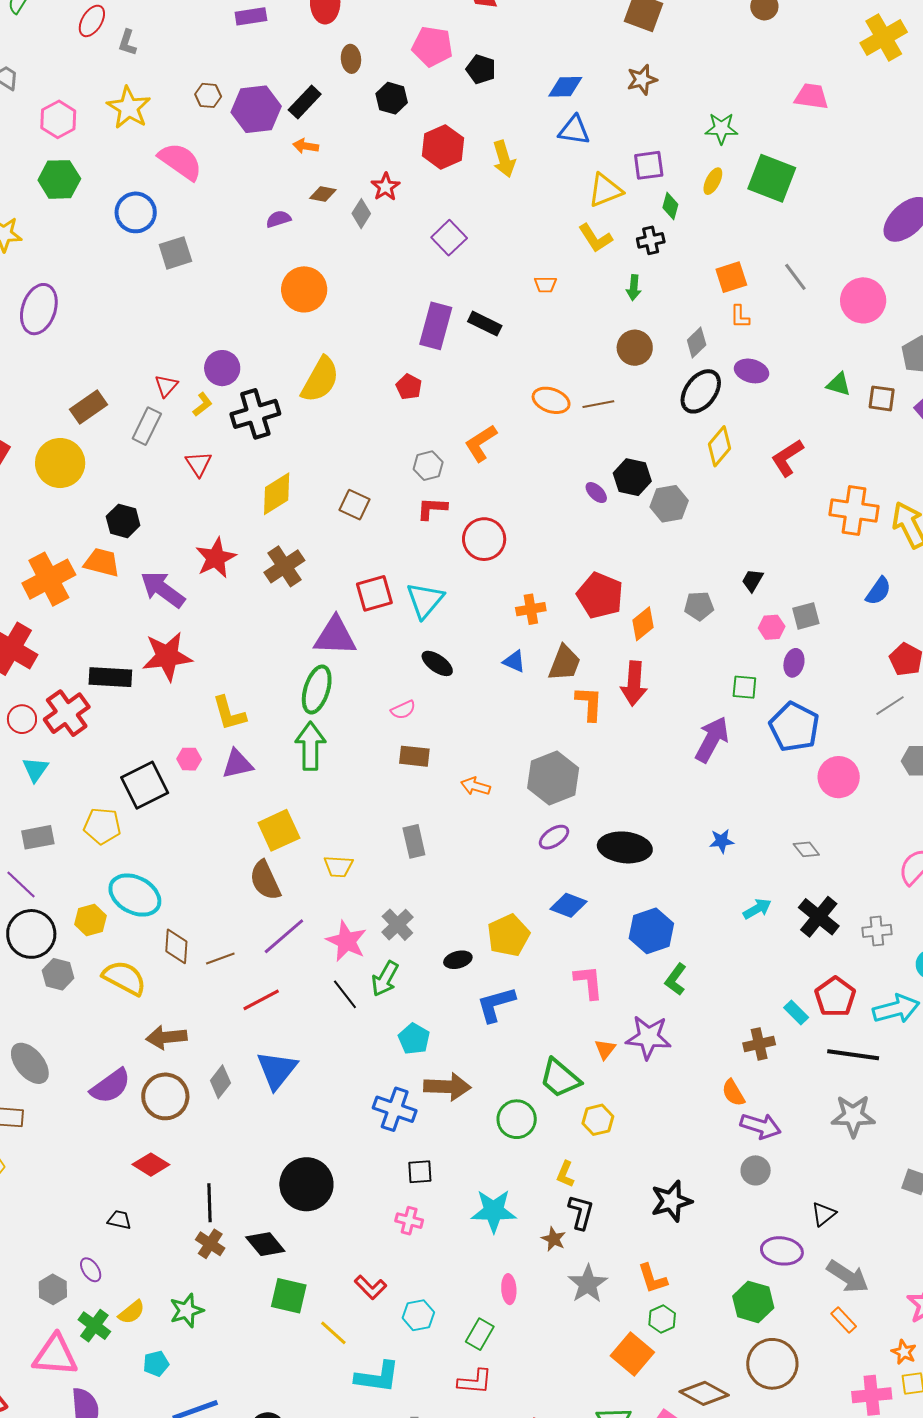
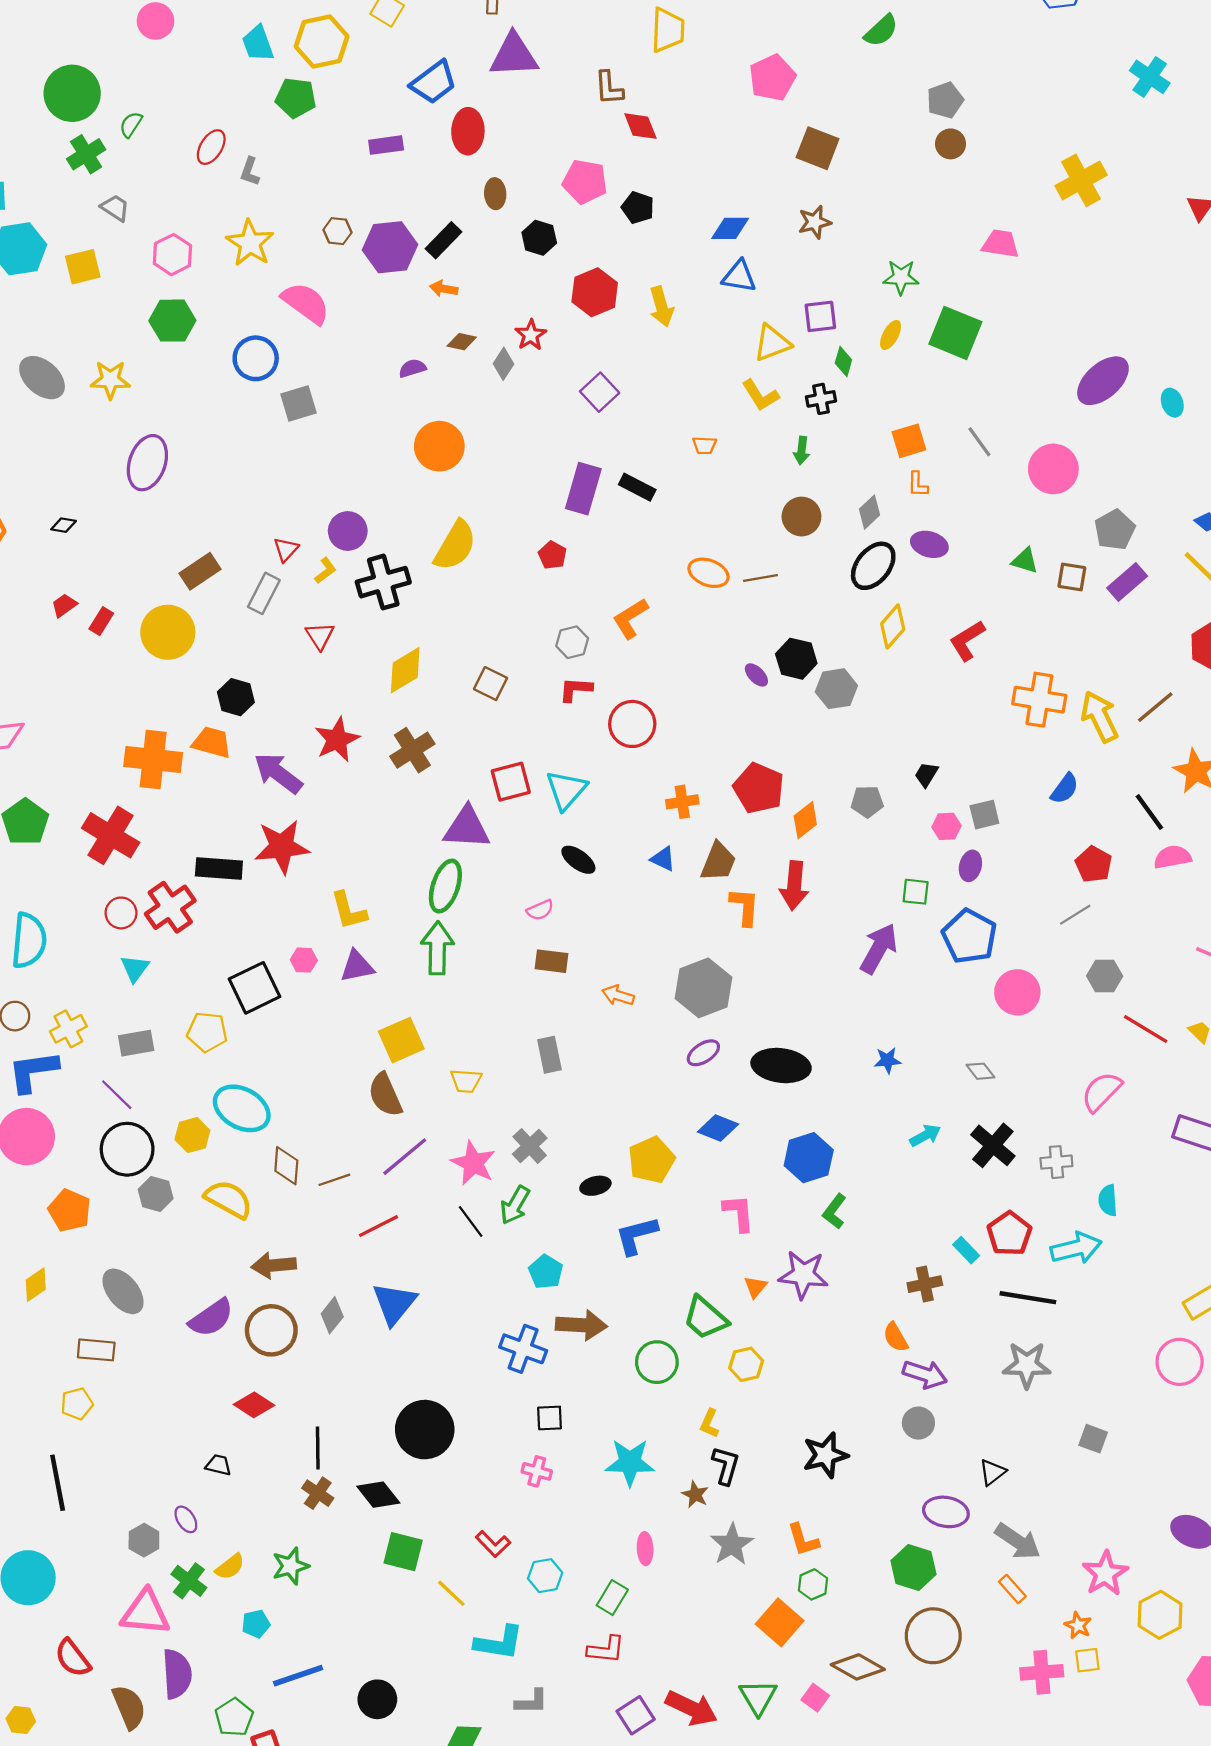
orange cross: (49, 579) -> (153, 759), turned 33

